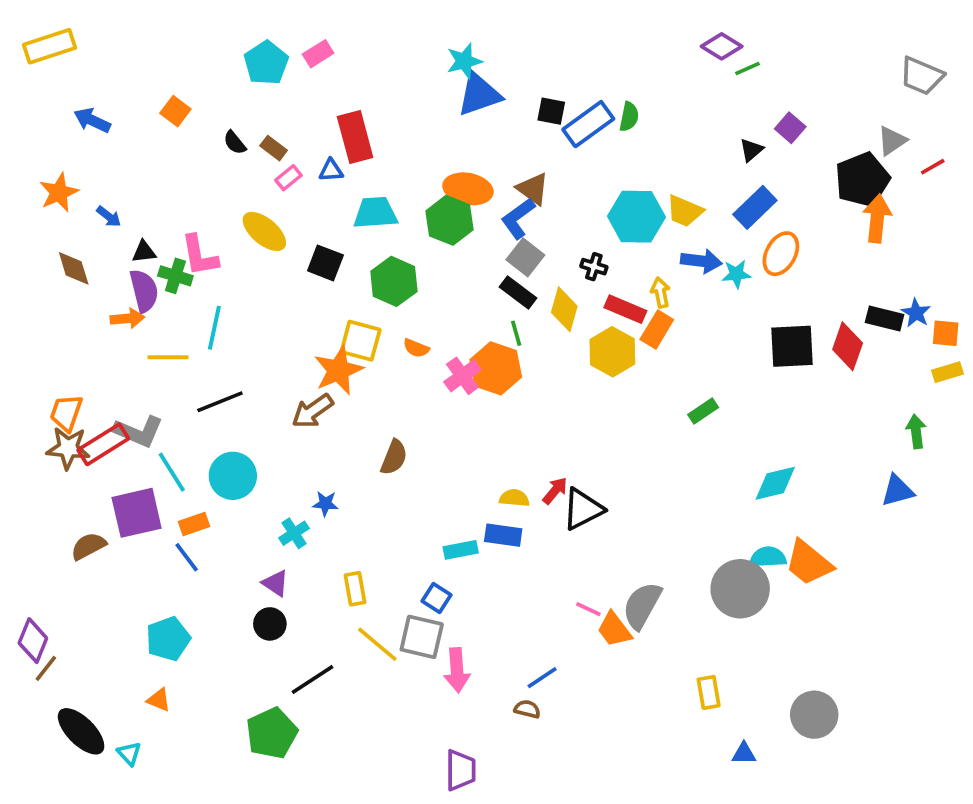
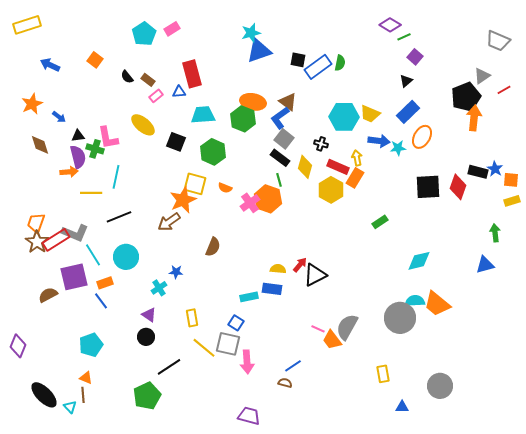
purple square: (790, 128) -> (415, 57), moved
brown star: (68, 448) -> (37, 242), turned 30
brown line: (46, 668) -> (83, 395), moved, turned -42
purple trapezoid: (461, 770) -> (249, 416), turned -75

